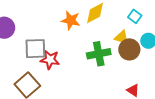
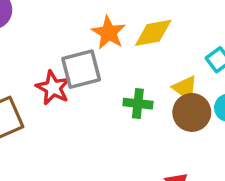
gray square: (35, 49) -> (81, 69), moved, turned -30
green cross: (99, 54) -> (138, 104), size x0.7

